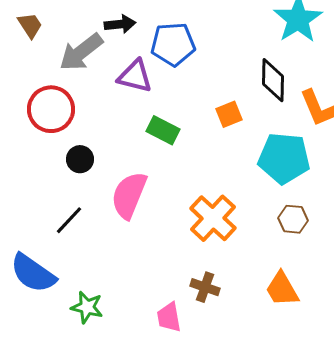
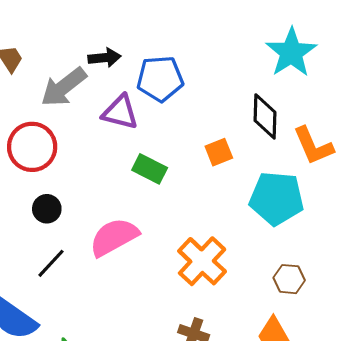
black circle: (80, 159) -> (47, 209), moved
pink semicircle: (129, 195) -> (114, 237), turned 39
brown hexagon: (293, 219) -> (289, 279), moved

